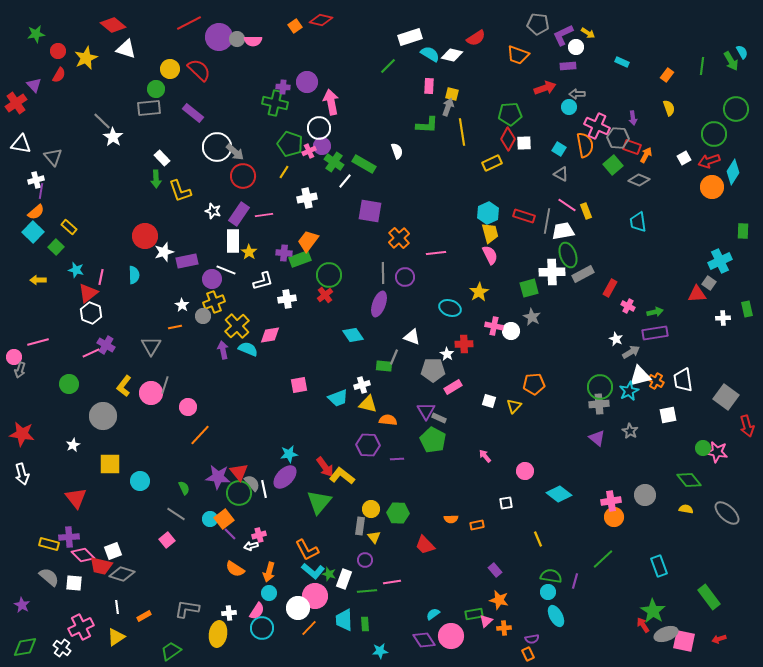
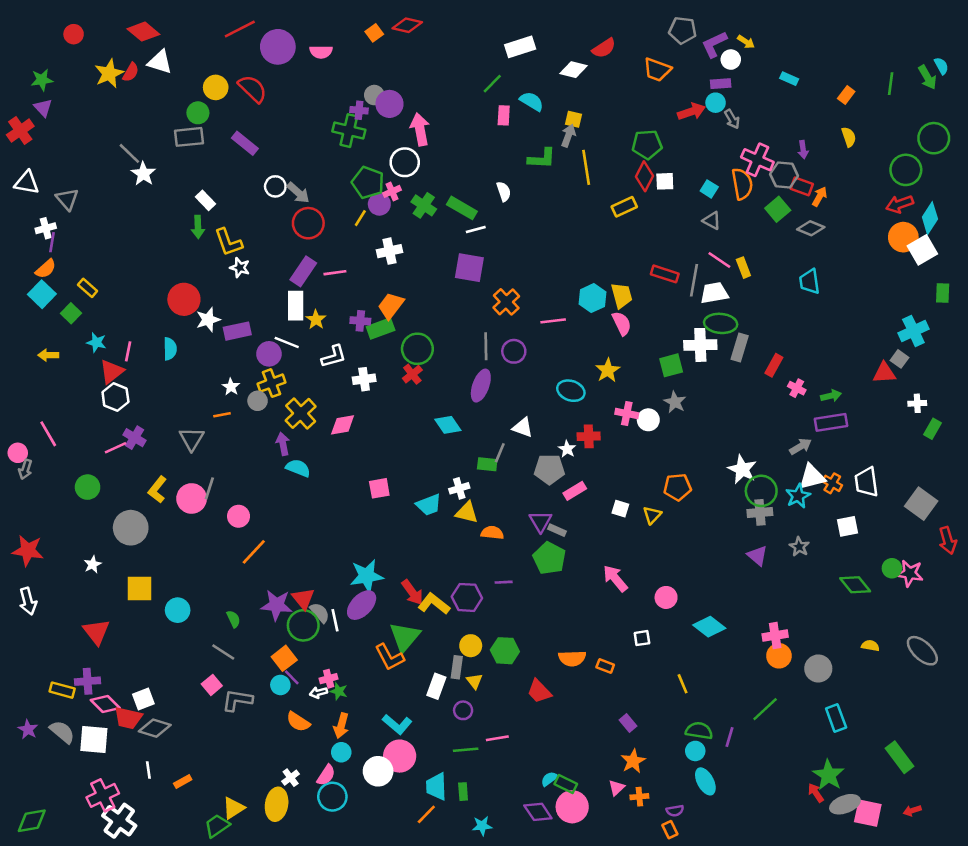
green star: (36, 34) -> (42, 80), moved
gray circle: (237, 39) -> (374, 95), moved
red circle: (58, 51) -> (74, 34), moved
cyan semicircle: (430, 54) -> (532, 101), moved
red semicircle: (59, 75) -> (131, 72), moved
pink rectangle: (429, 86) -> (504, 115), moved
gray arrow: (577, 94) -> (732, 119), turned -119
cyan circle: (569, 107) -> (716, 103), moved
purple circle: (322, 146) -> (379, 204), moved
white circle: (217, 147) -> (275, 186), size x0.6
white square: (684, 158) -> (922, 250), moved, size x1.6
white line: (345, 181) -> (476, 230), moved, turned 35
white star: (213, 211) -> (240, 268), moved
cyan hexagon: (488, 213) -> (592, 298), moved
green ellipse: (568, 255) -> (721, 323), turned -65
gray rectangle: (583, 274) -> (740, 348), turned -45
green rectangle: (747, 309) -> (932, 429), moved, turned 42
white star: (616, 339) -> (742, 469), moved, size x1.6
pink line: (38, 342) -> (48, 434), turned 75
cyan semicircle: (248, 349) -> (298, 468), moved
purple hexagon: (368, 445) -> (467, 597), moved
cyan star: (289, 454) -> (367, 576), size x1.5
pink arrow: (485, 456) -> (615, 578), size x1.6
green diamond: (689, 480) -> (855, 585), moved
gray circle: (645, 495) -> (818, 668), moved
cyan circle: (210, 519) -> (280, 685), moved
orange semicircle: (451, 519) -> (572, 658), size x1.5
orange rectangle: (477, 525) -> (605, 666), turned 32
orange L-shape: (307, 550) -> (389, 657), moved
green star: (329, 574) -> (339, 691), moved
white rectangle: (344, 579) -> (436, 686), moved
white square: (74, 583) -> (94, 740), size x1.4
orange star: (499, 600) -> (633, 761), turned 30
purple star: (22, 605) -> (28, 729), moved
gray L-shape: (187, 609) -> (237, 700), moved
white cross: (229, 613) -> (291, 778), turned -32
green rectangle: (474, 614) -> (566, 784), moved, turned 36
orange line: (309, 628) -> (426, 814), moved
yellow triangle: (116, 637) -> (233, 808), moved
white cross: (62, 648) -> (119, 821), moved, size x1.5

